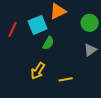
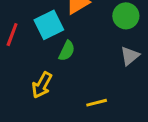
yellow arrow: (38, 71) -> (42, 85), moved

